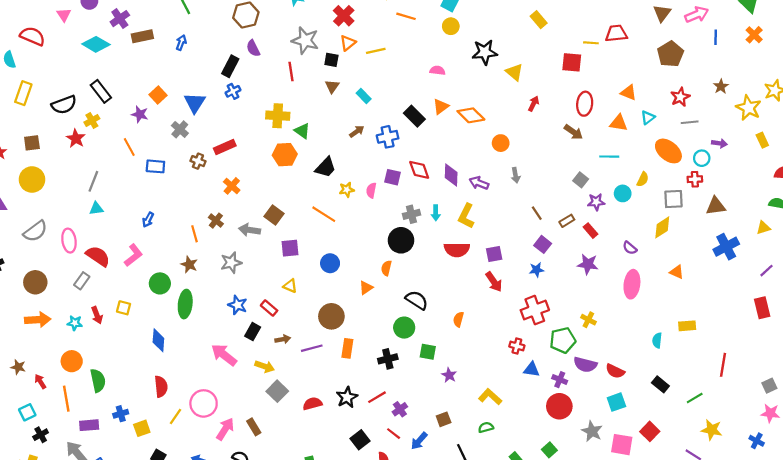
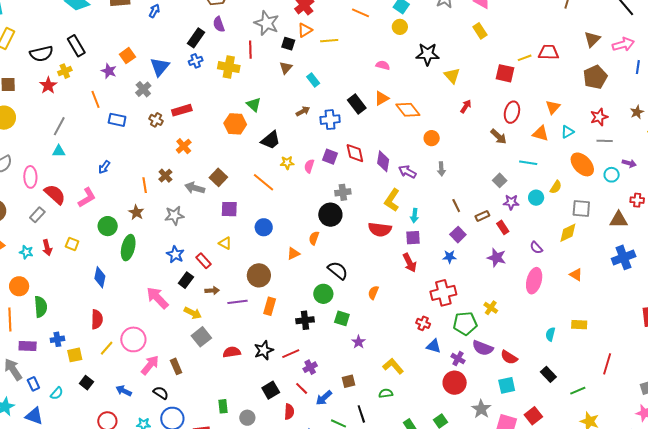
yellow line: (591, 43) -> (525, 58), turned -32
orange triangle: (629, 93) -> (553, 107), turned 42
yellow cross: (278, 116) -> (229, 67), moved
red cross: (695, 179) -> (637, 200), moved
cyan arrow: (436, 213) -> (414, 216), moved

